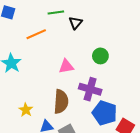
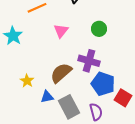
pink triangle: (66, 66) -> (61, 31), moved, turned -42
brown semicircle: (61, 102) -> (61, 73), turned -135

